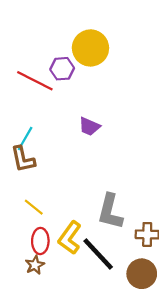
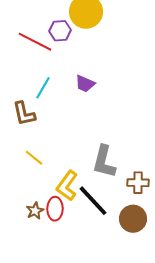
cyan line: (25, 138) -> (43, 88), moved
red ellipse: (40, 241) -> (55, 209), moved

